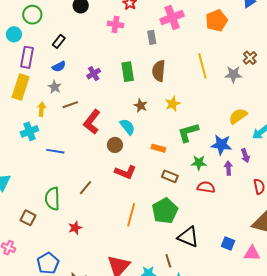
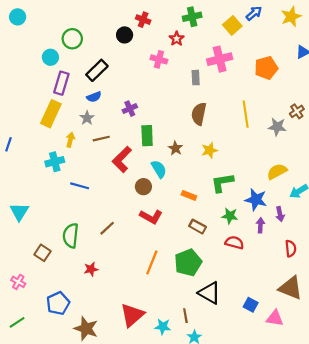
black rectangle: (59, 41) -> (97, 70), size x1.5
green rectangle: (128, 72) -> (147, 136), moved

